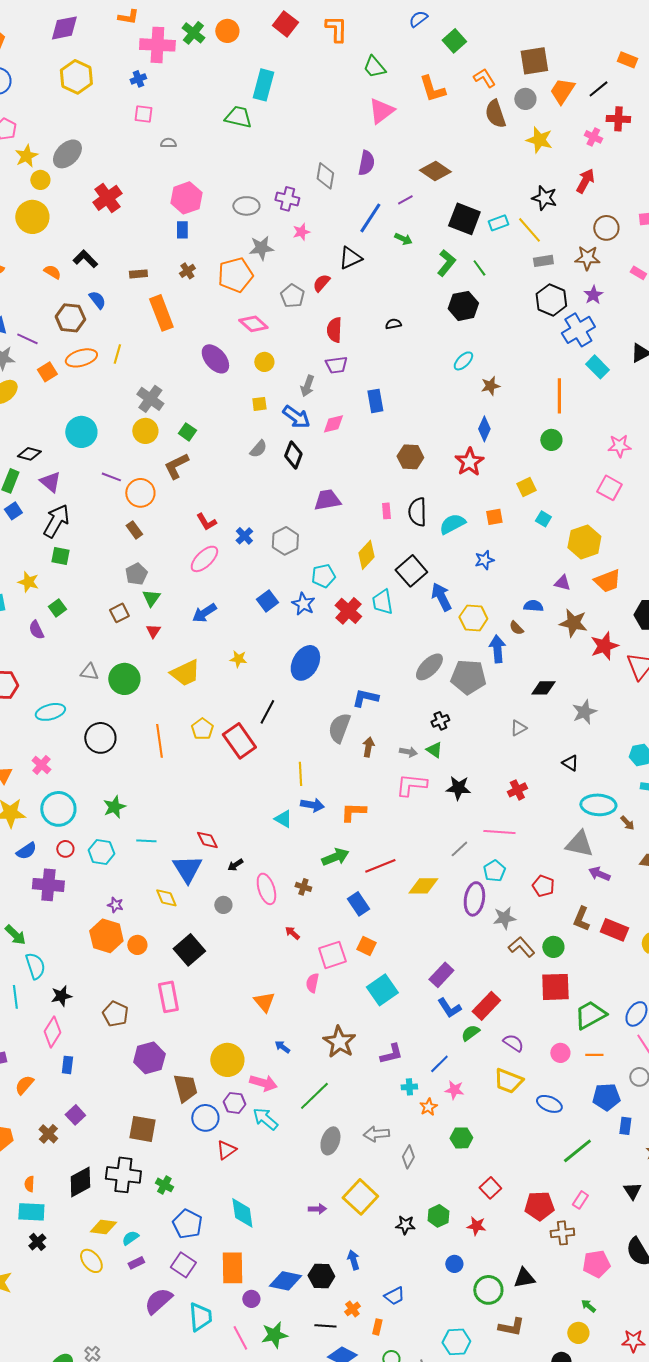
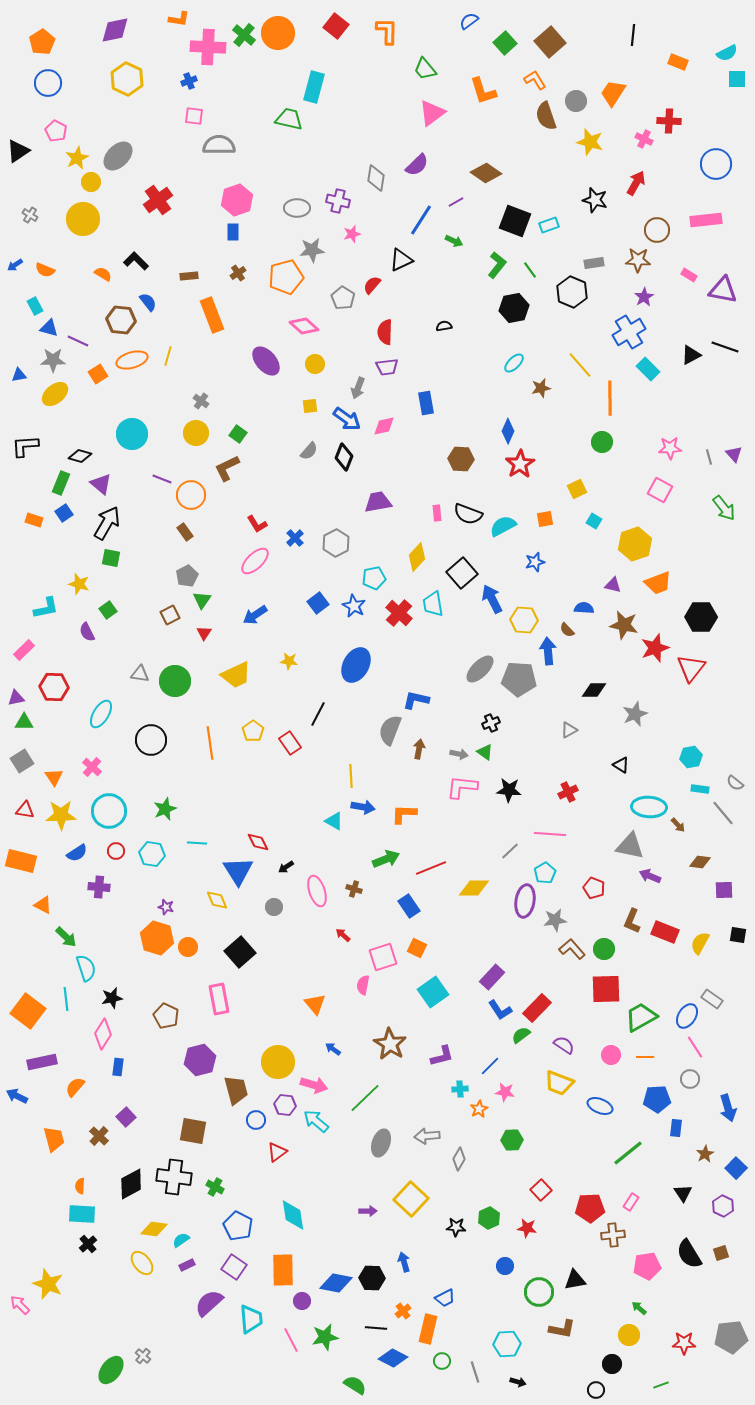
orange circle: (227, 31) -> (278, 33), size x1.4
brown square: (534, 61) -> (550, 42), moved, turned -32
black line: (598, 89) -> (633, 35), moved, turned -45
gray semicircle: (168, 143) -> (219, 145), size x2.0
purple semicircle: (366, 163) -> (417, 165), turned 35
yellow line: (529, 230) -> (580, 365), moved
black hexagon: (551, 300) -> (572, 292), moved
gray cross: (150, 399) -> (201, 401), size x0.6
blue diamond: (484, 429) -> (508, 431), moved
black semicircle: (417, 512) -> (468, 514), turned -68
cyan ellipse: (50, 712) -> (101, 714), turned -44
red rectangle: (239, 741) -> (290, 743), size x0.7
purple cross: (48, 885) -> (99, 887), size x0.7
blue circle: (205, 1118) -> (256, 1120), size x0.7
orange rectangle: (377, 1327) -> (428, 1329), size x1.8

